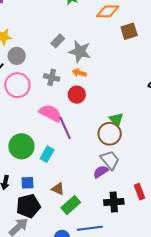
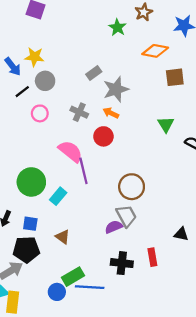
gray star: (80, 52) -> (116, 89), turned 30
pink circle: (17, 85) -> (40, 113), size x0.6
green triangle: (116, 119) -> (166, 124), moved
green rectangle: (71, 205) -> (73, 277), moved

